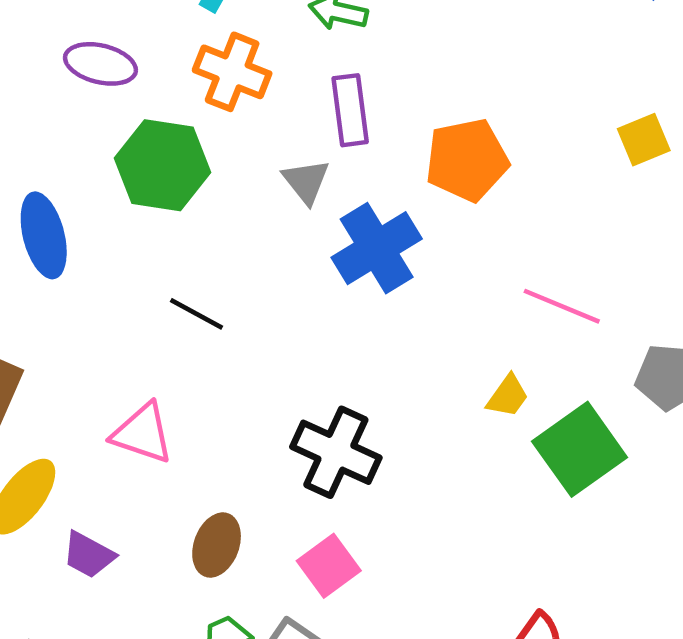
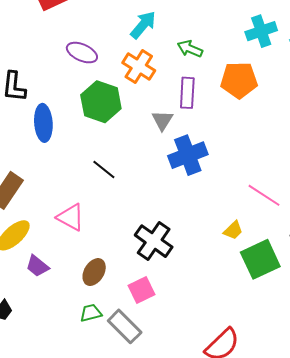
orange pentagon: (467, 160) -> (239, 80), moved

